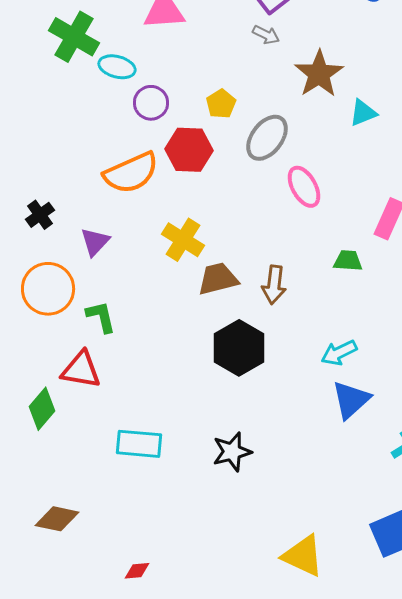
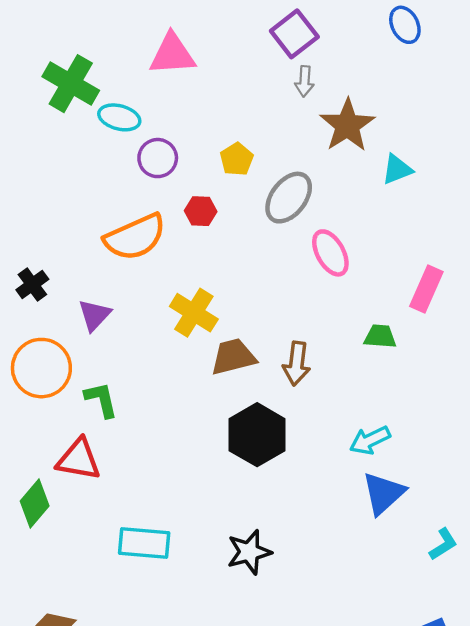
gray arrow: (266, 35) -> (304, 81), moved, turned 68
red hexagon: (189, 150) -> (201, 211), size x0.6

